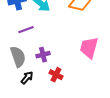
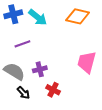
gray semicircle: (18, 57) -> (14, 71), turned -40
black arrow: (27, 78) -> (23, 93), turned 96

